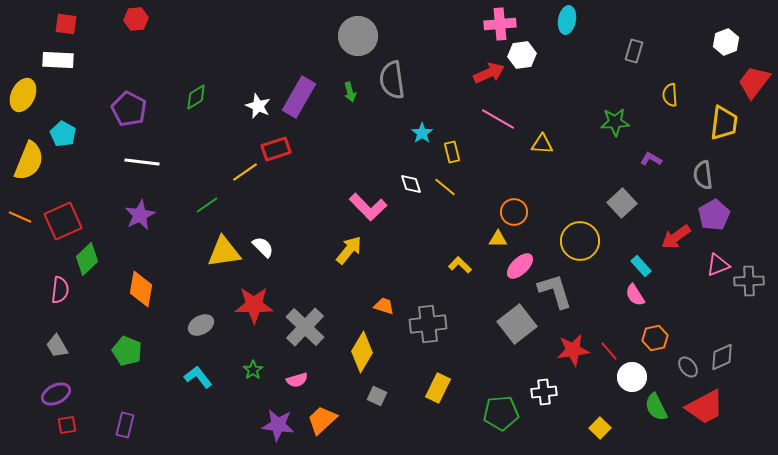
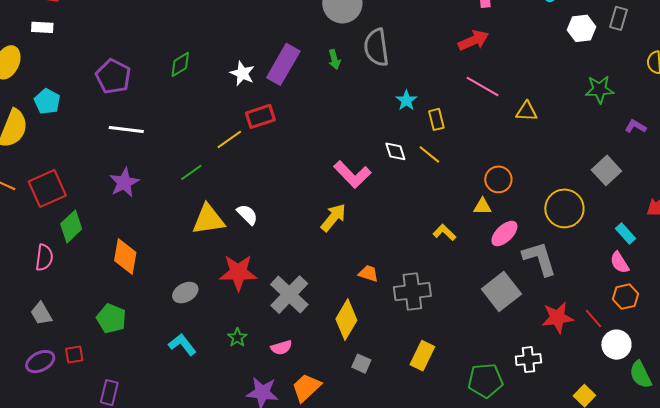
white hexagon: (522, 55) -> (581, 28), moved
white rectangle: (58, 60) -> (42, 27), size x0.7
orange hexagon: (655, 338) -> (625, 297), moved
red square: (67, 425) -> (74, 355), moved

